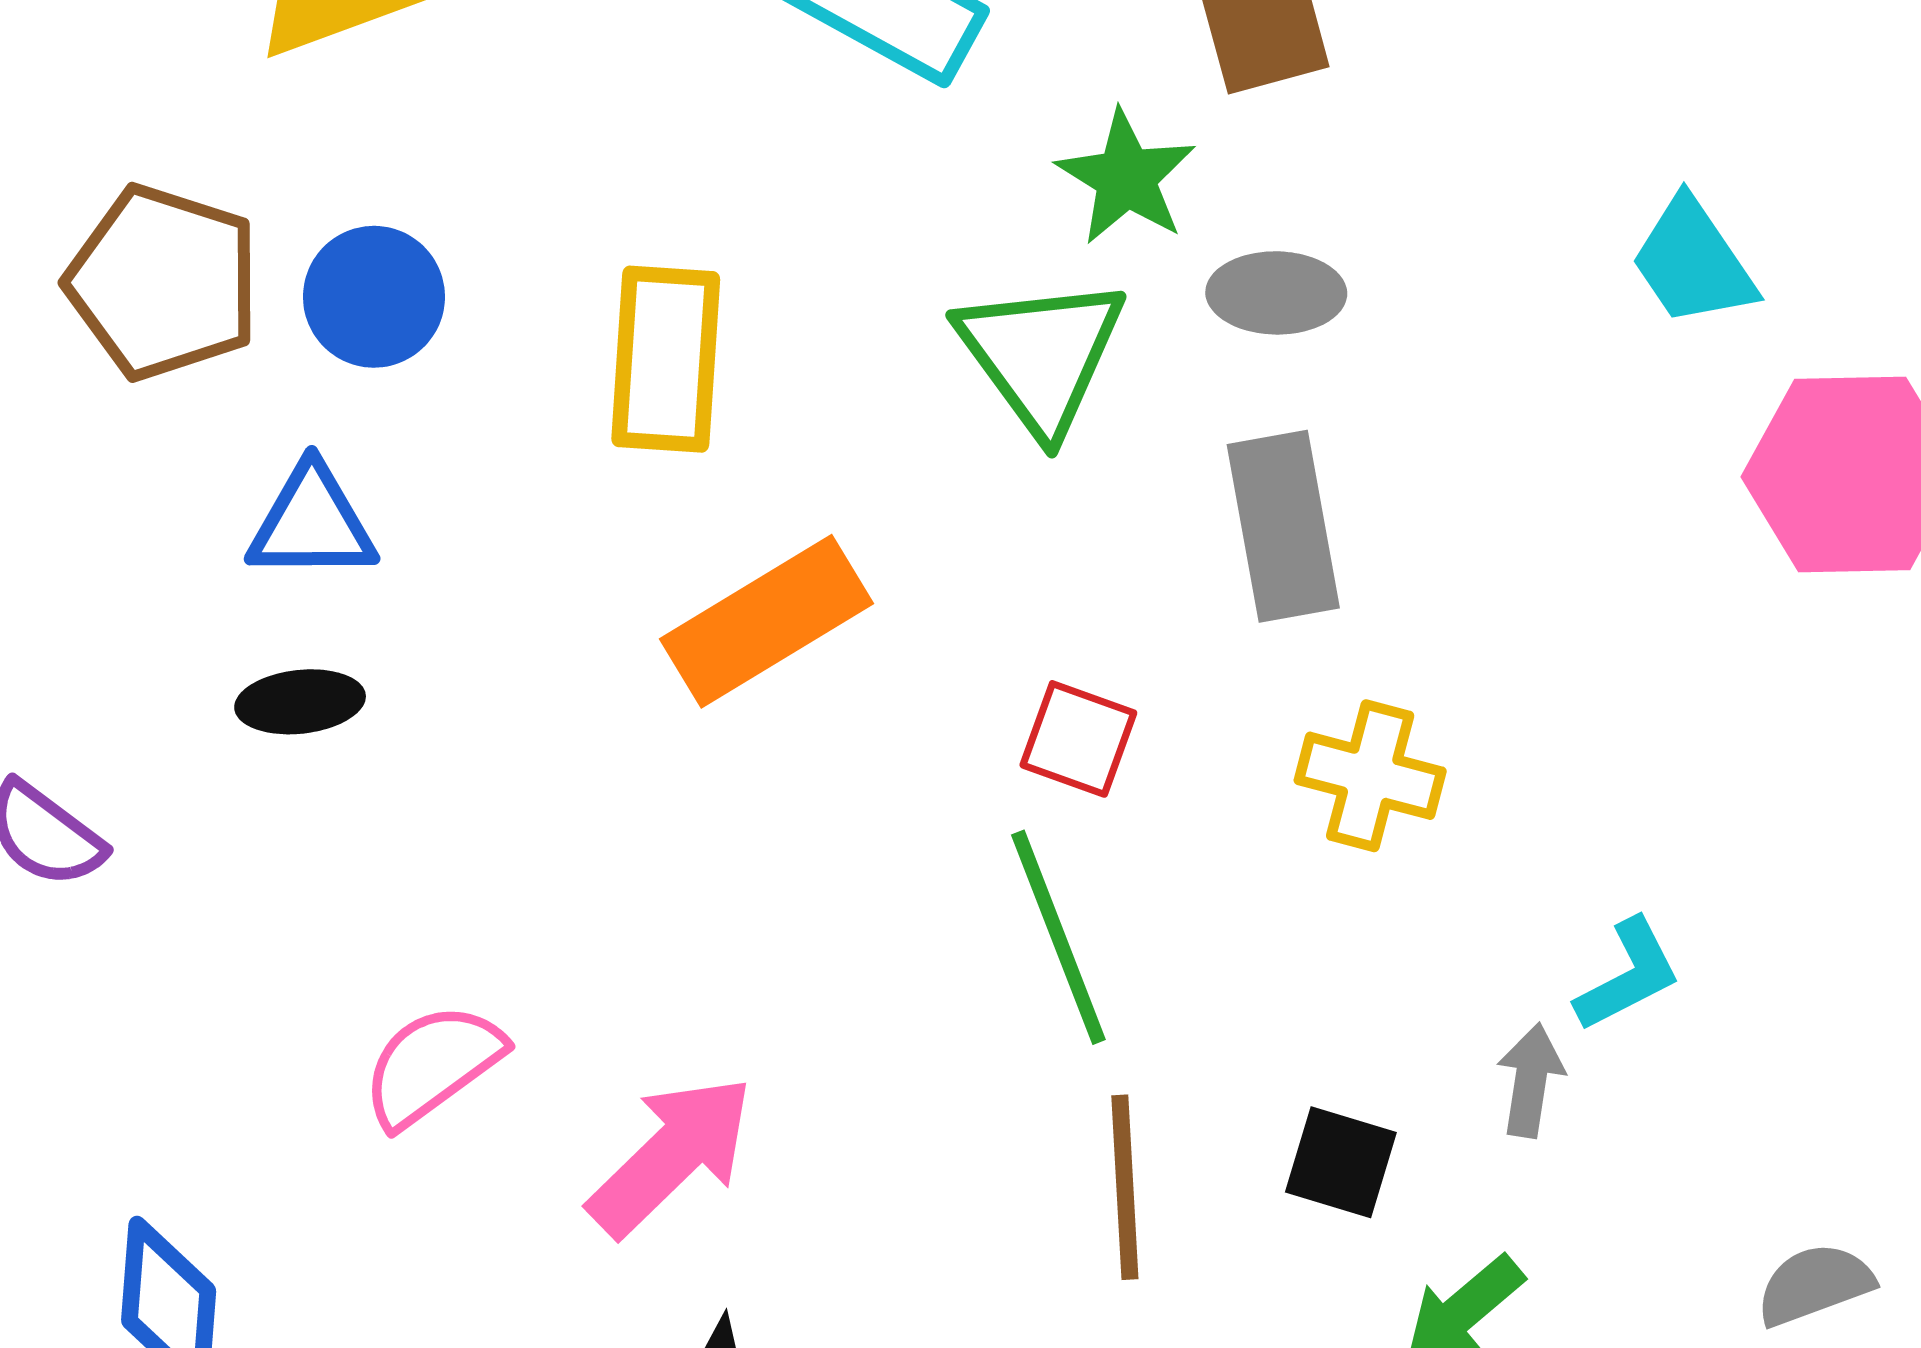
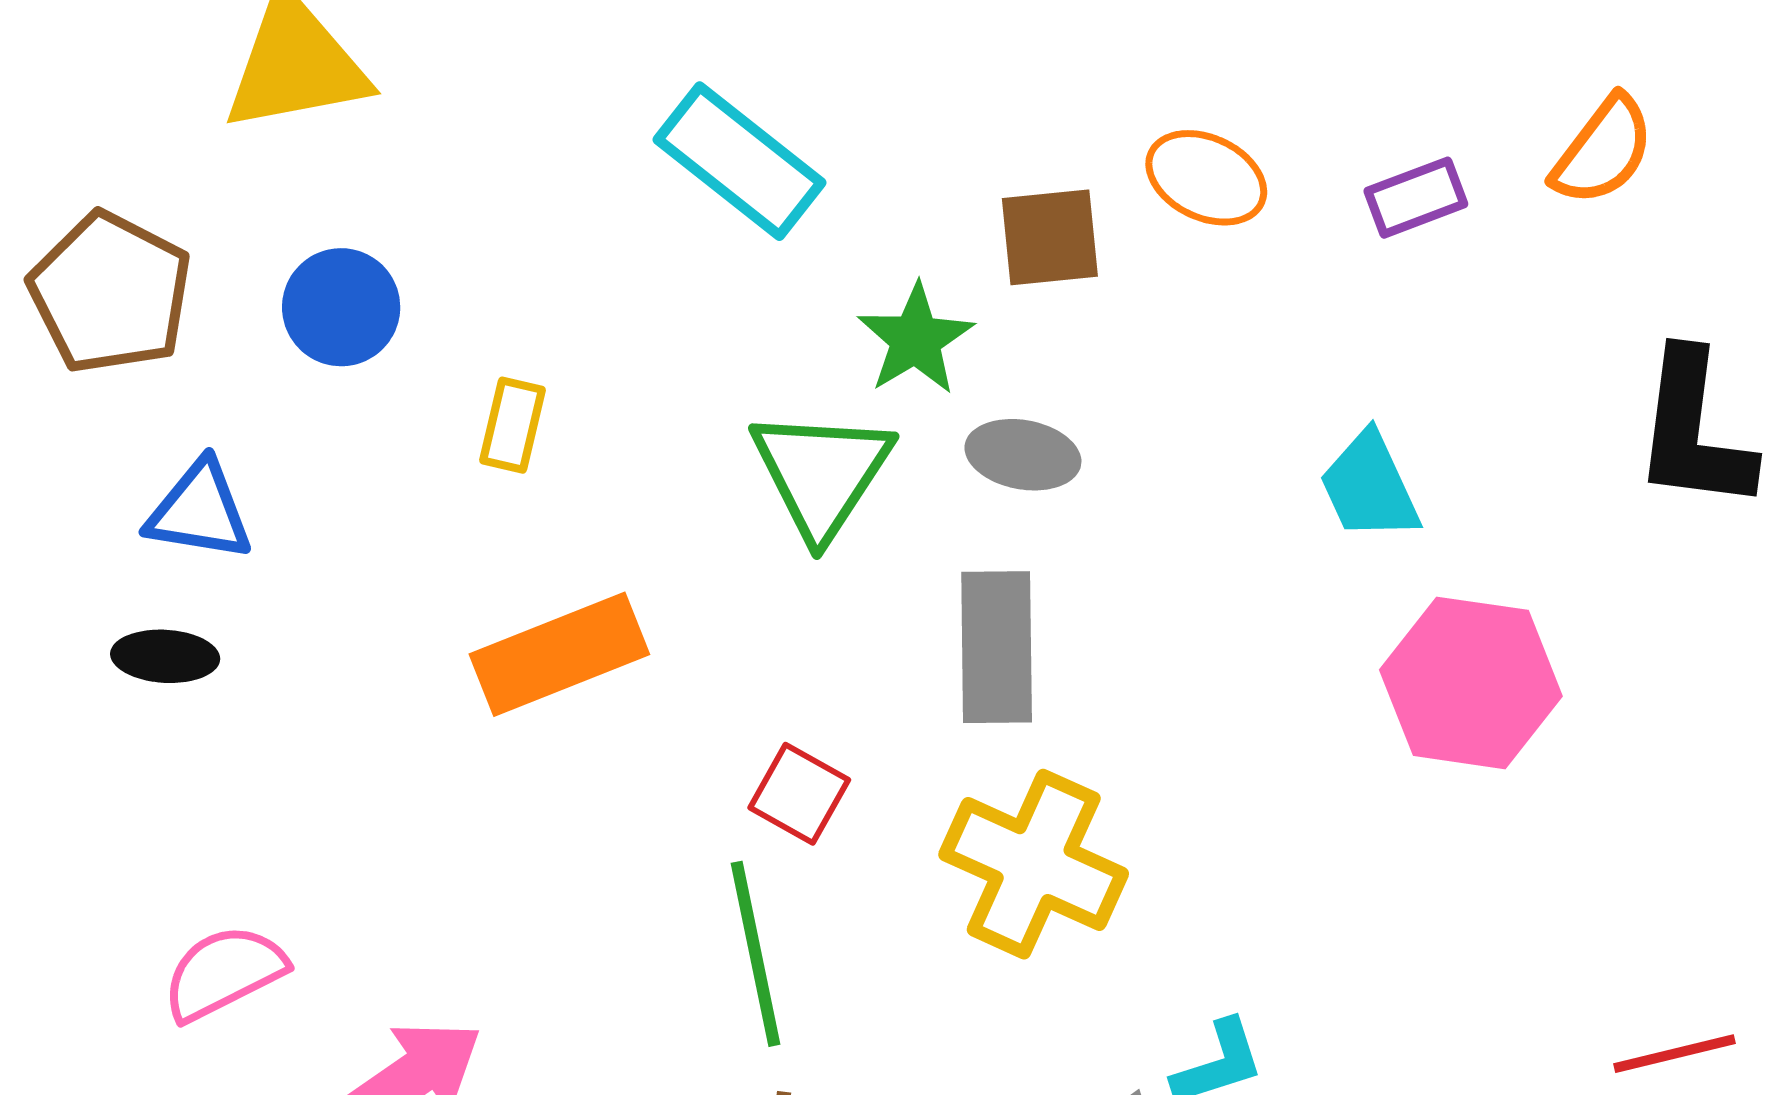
blue circle: (374, 297) -> (341, 307), moved
yellow rectangle: (666, 359) -> (512, 425), size x0.6
yellow cross: (1370, 776) -> (1034, 864), size x1.5

